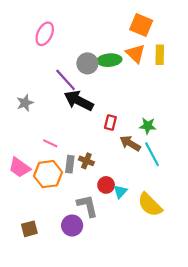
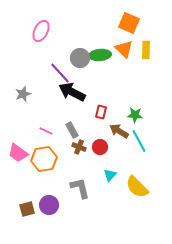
gray rectangle: (70, 164) -> (72, 130), moved, turned -35
red circle: (106, 185) -> (100, 147), moved
purple circle: (72, 226) -> (49, 205), moved

